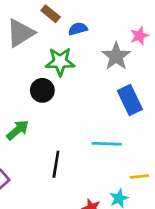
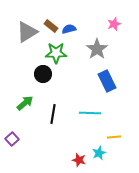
brown rectangle: (51, 14) -> (51, 26), moved
pink star: (139, 36) -> (114, 24), moved
black line: (56, 164) -> (53, 114), moved

